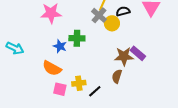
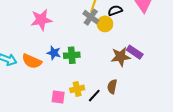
green cross: (77, 38) -> (72, 55), moved
orange semicircle: (52, 68) -> (32, 61), moved
brown semicircle: (117, 76) -> (112, 87), moved

